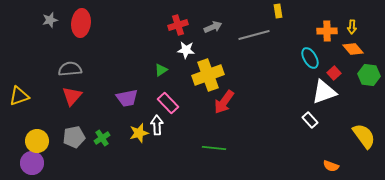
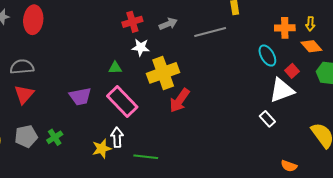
green triangle: (161, 70) -> (115, 68), turned 32
pink rectangle: (168, 103) -> (122, 102), size x1.4
white arrow: (157, 125) -> (117, 137), moved
yellow star: (139, 133) -> (102, 149), moved
green line: (214, 148) -> (146, 157), moved

